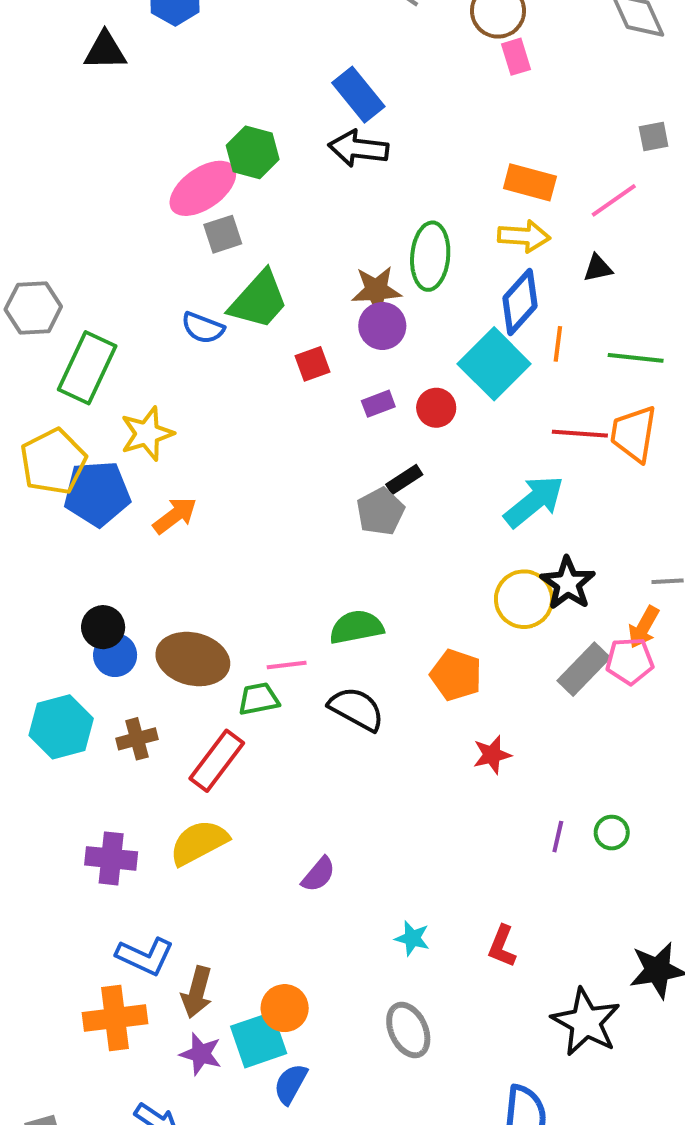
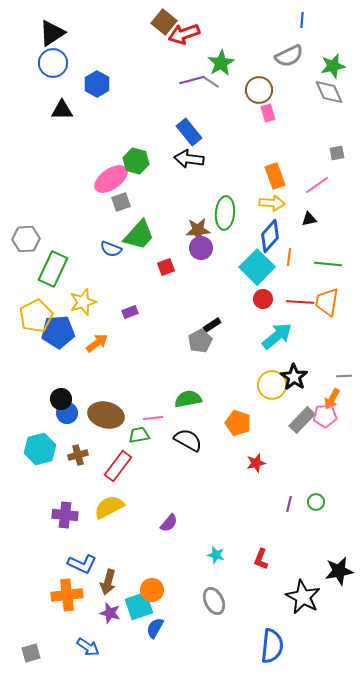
orange rectangle: (530, 182) -> (275, 176), turned 55
purple rectangle: (378, 404) -> (130, 312), moved
red circle: (436, 408) -> (263, 299), moved

